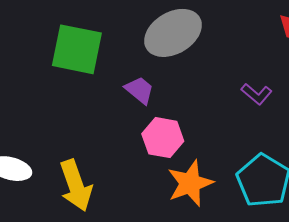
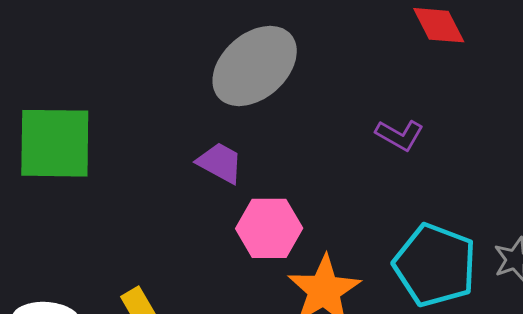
green square: (77, 49) -> (55, 143), moved

